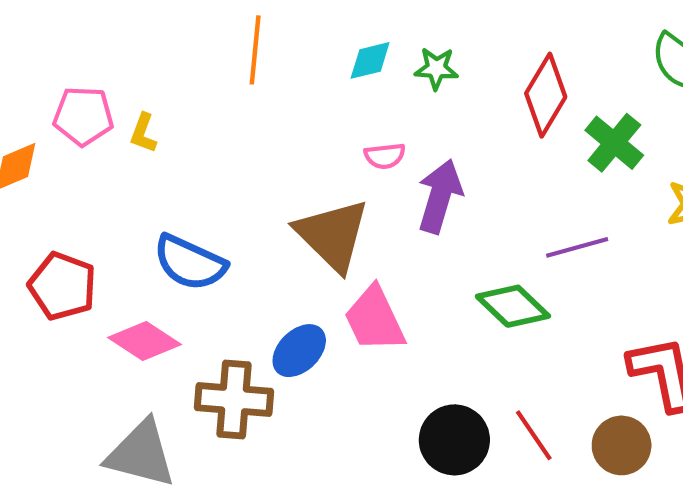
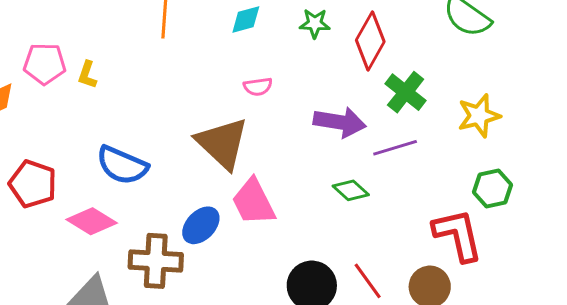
green star: (436, 68) -> (315, 23), moved
green cross: (614, 143) -> (406, 92), moved
purple arrow: (440, 196) -> (340, 122), moved, turned 84
green diamond: (513, 306) -> (351, 190), size x0.7

